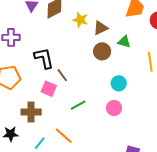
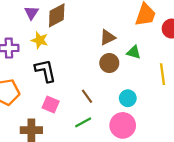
yellow star: (80, 20) -> (40, 40), moved
brown line: (62, 75) -> (87, 96), moved
pink circle: (114, 108) -> (123, 125), size x1.5

